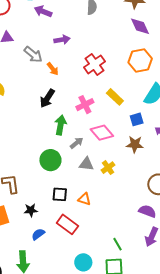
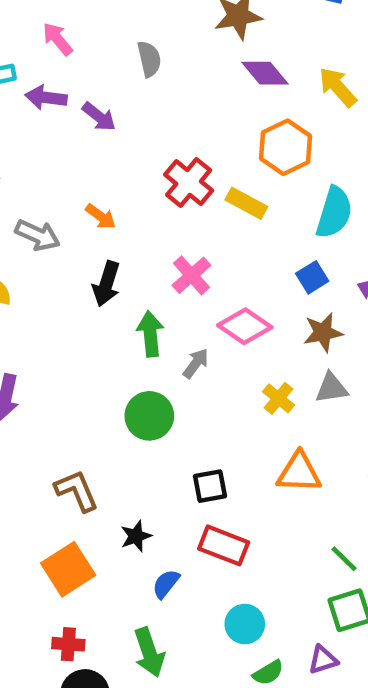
purple arrow: (62, 40) -> (99, 117), moved, turned 63
gray arrow: (33, 55) -> (38, 235), moved
yellow rectangle: (115, 97) -> (246, 203), moved
gray triangle: (86, 164) -> (331, 388), moved
black square: (60, 194) -> (210, 486), moved
orange triangle: (84, 199) -> (299, 473), moved, size x1.5
cyan circle: (83, 262) -> (245, 624), moved

